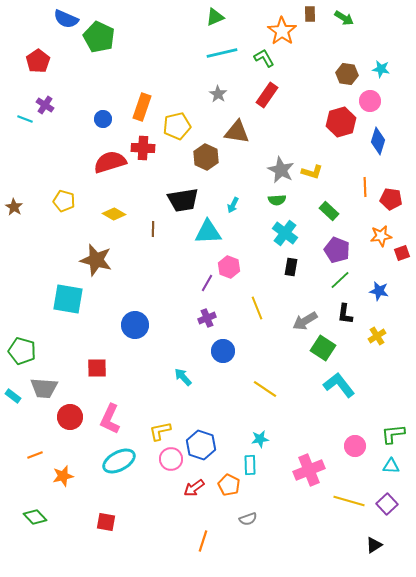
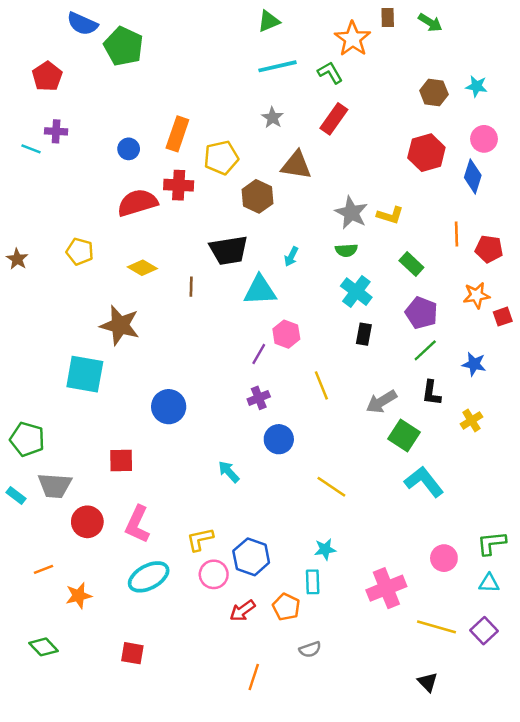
pink circle: (370, 101) -> (484, 139), moved
purple cross: (45, 105) -> (56, 131), turned -30
black triangle: (374, 545) -> (428, 682), moved, turned -42

